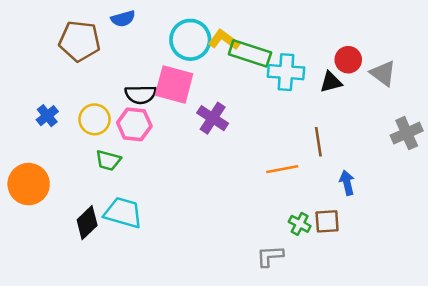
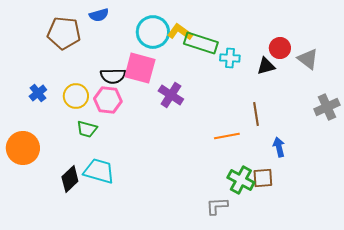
cyan cross: (286, 72) -> (230, 58), size x0.7
green cross: (300, 224) -> (241, 180), size x1.5

